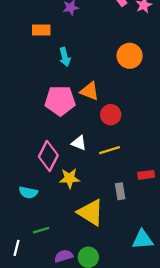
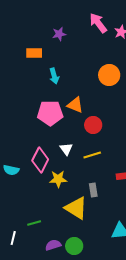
white triangle: (79, 143) -> (66, 149), turned 32
gray rectangle: (120, 191) -> (93, 190), moved
cyan semicircle: (28, 192) -> (11, 170), moved

